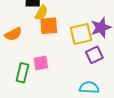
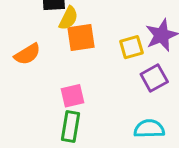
yellow square: (81, 34) -> (131, 47), size x0.7
green rectangle: (22, 73) -> (70, 127), moved

